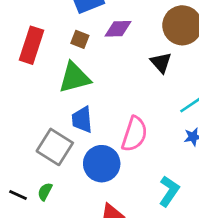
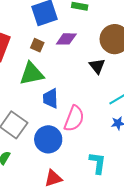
blue trapezoid: (82, 120) -> (51, 98), moved
cyan L-shape: (169, 191) -> (98, 163), turned -30

